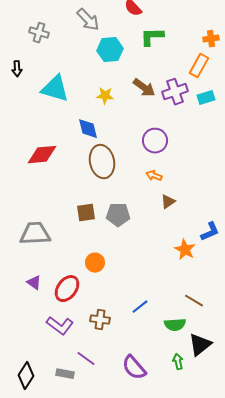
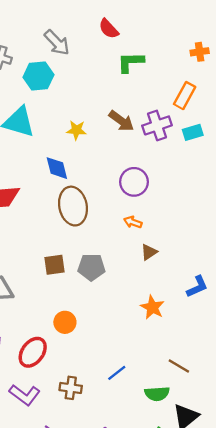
orange cross: (211, 39) -> (200, 52), moved
cyan hexagon: (110, 50) -> (38, 76), moved
orange star: (185, 250) -> (152, 307), moved

